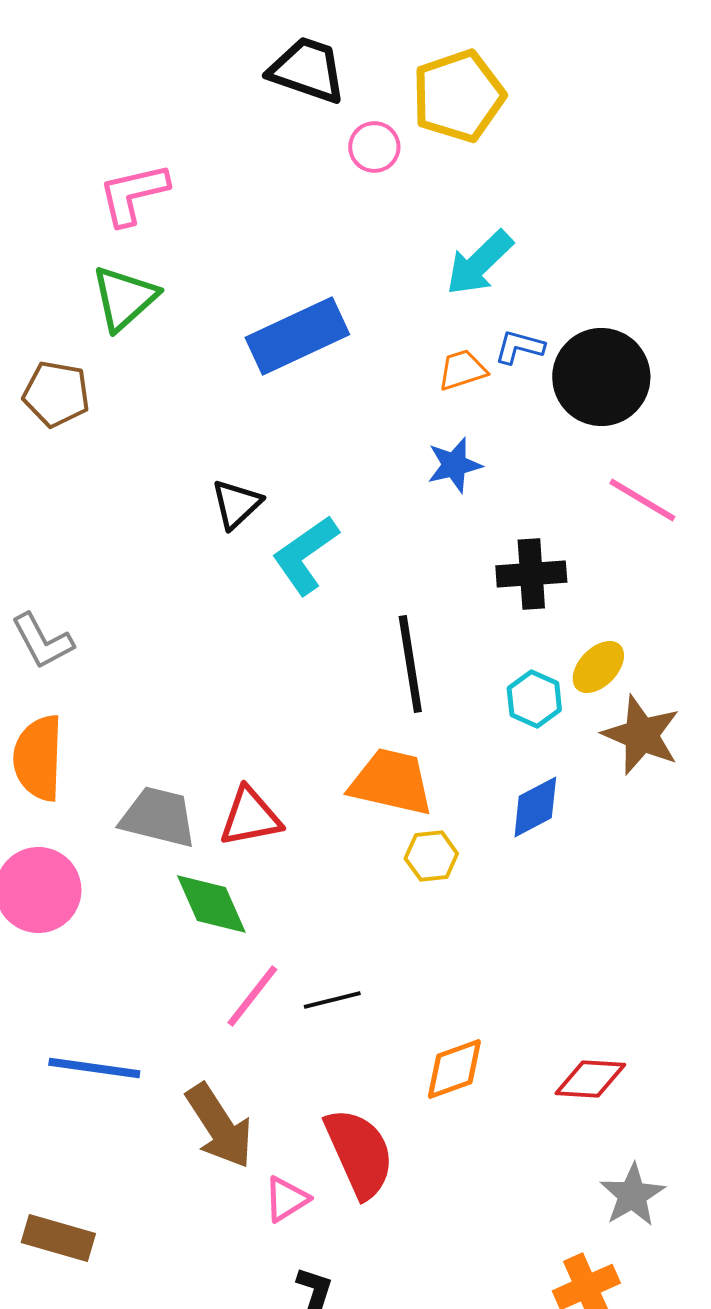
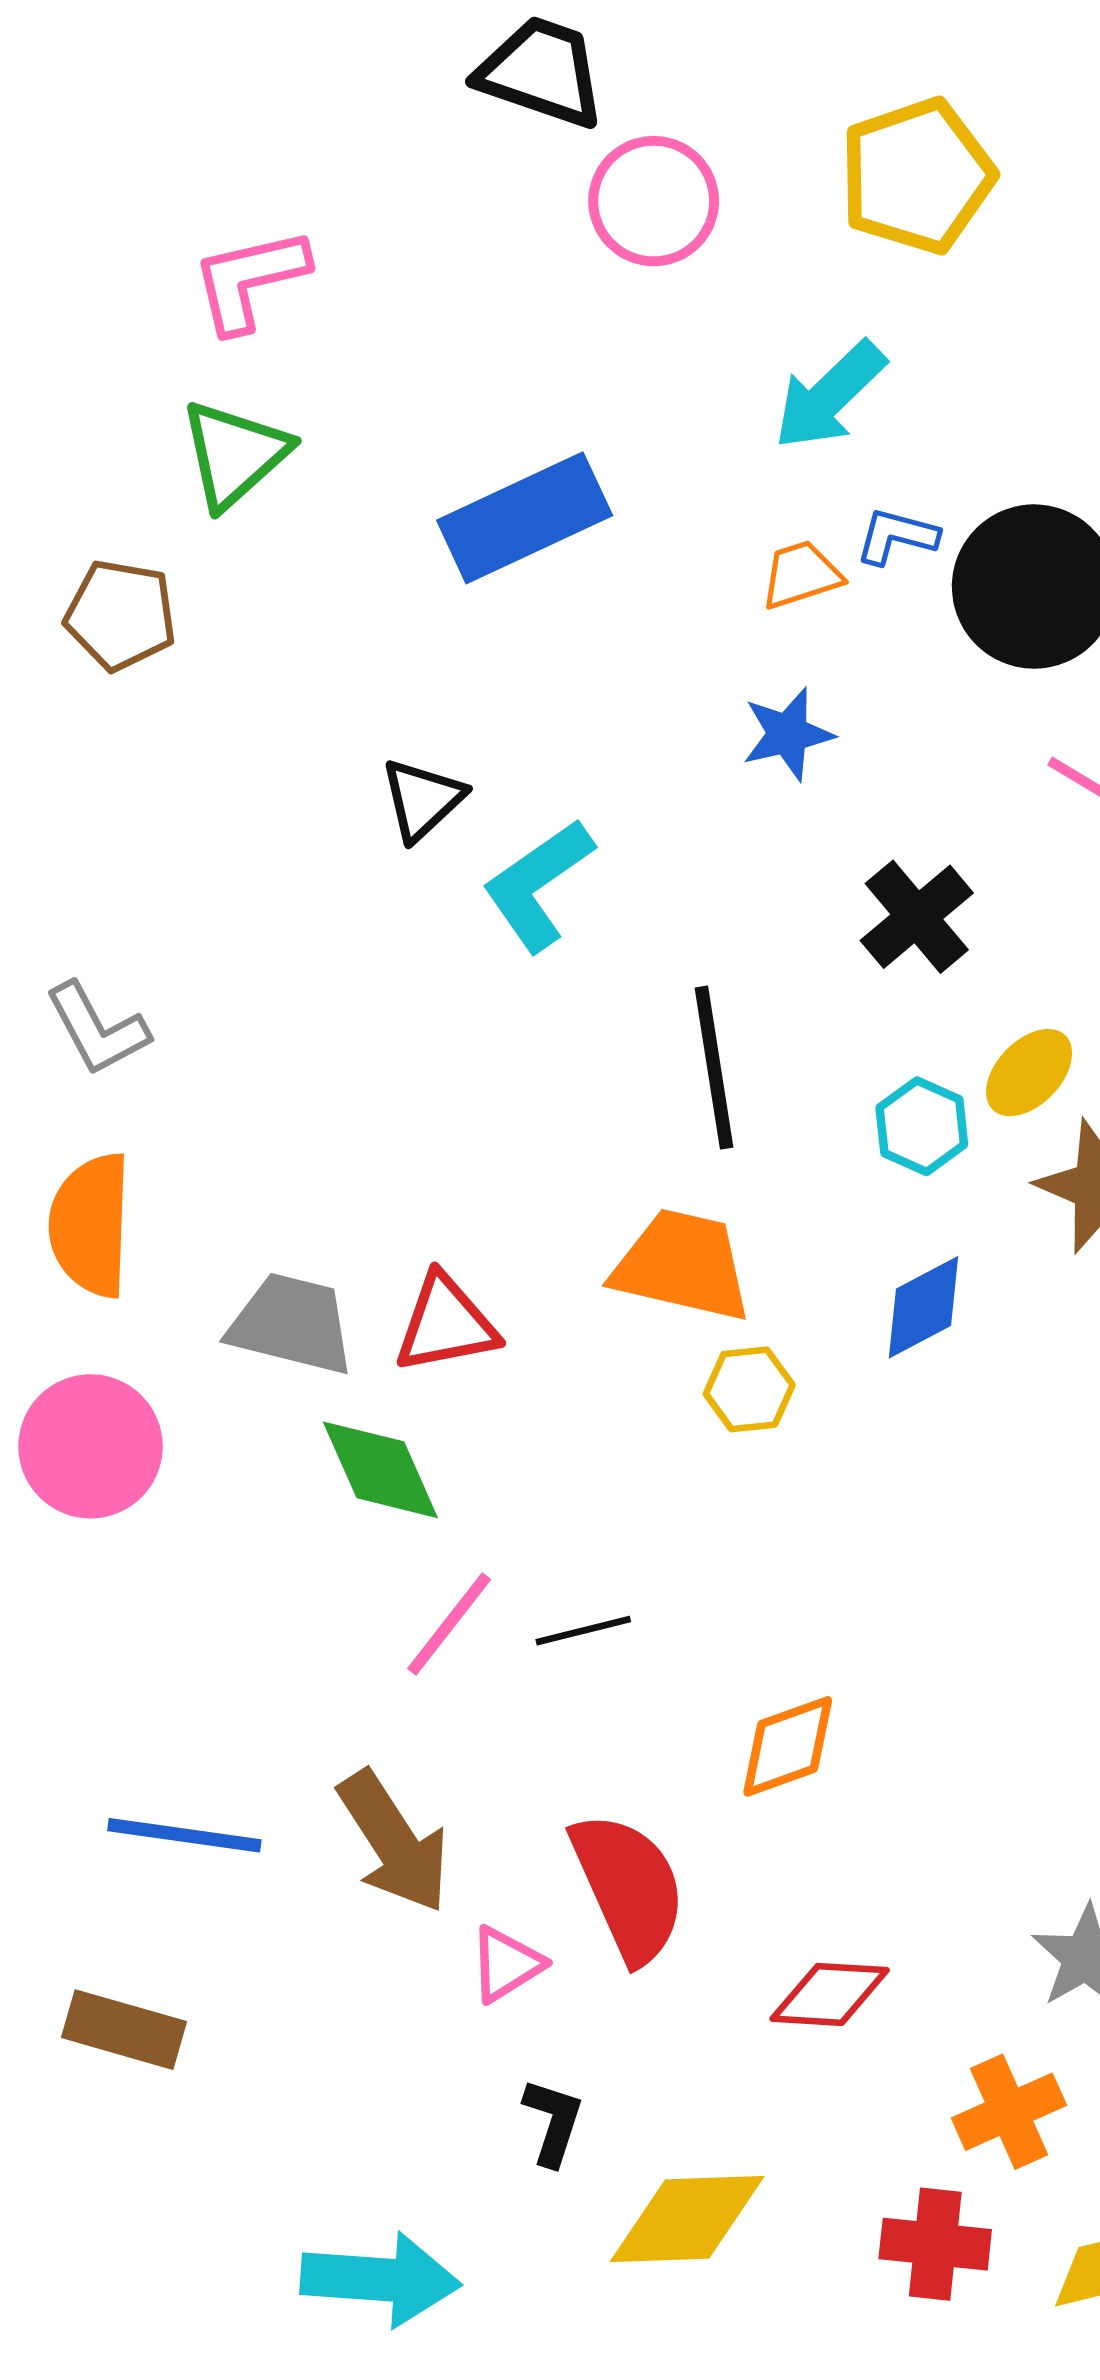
yellow pentagon: (458, 96) -> (917, 176), moved
pink circle: (374, 147) -> (654, 201), size x1.5
black cross: (531, 574) -> (917, 917), turned -36
blue line: (94, 1068) -> (184, 1835), moved
red diamond: (590, 1079) -> (830, 1994), moved

